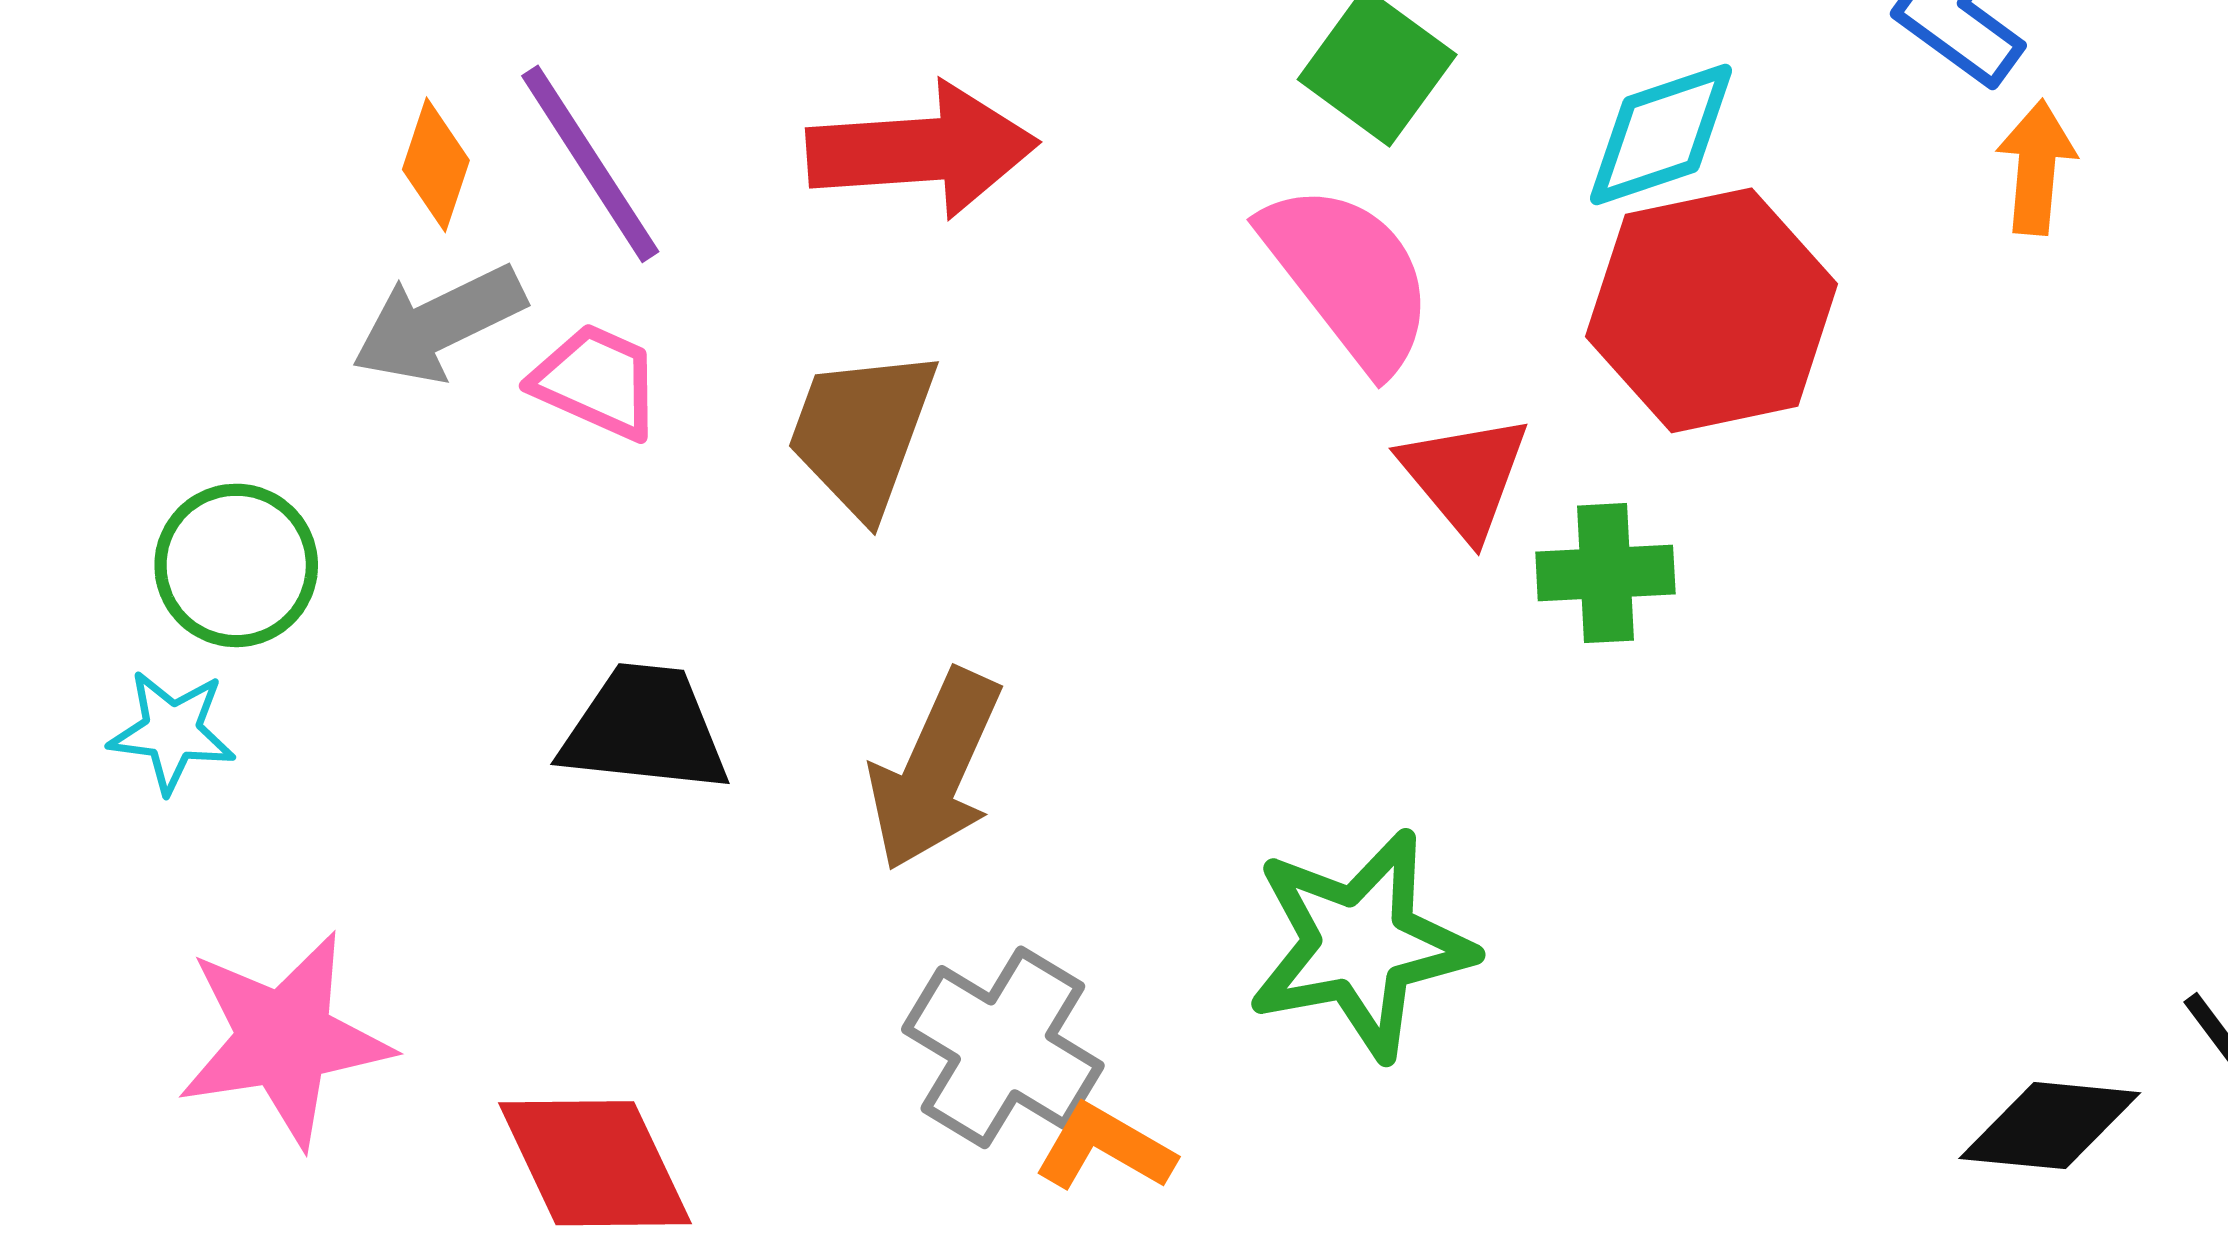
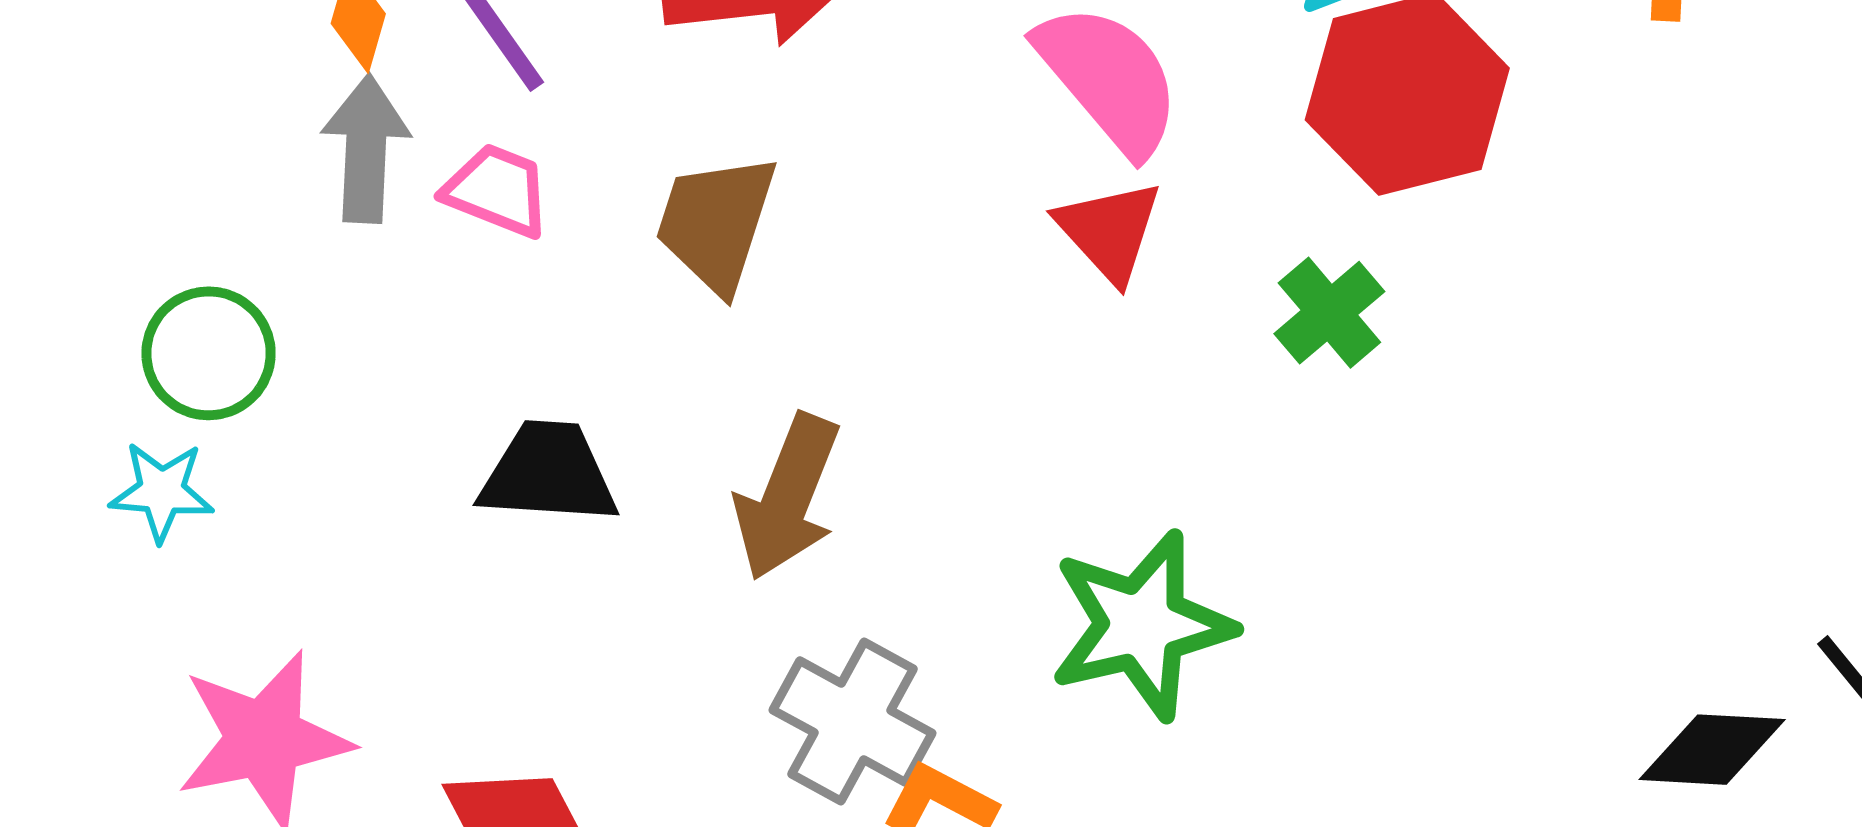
gray arrow: (438, 324) -> (366, 149), turned 121
red triangle: (1465, 476) -> (1109, 231), moved
green cross: (1605, 573) -> (1329, 313), turned -35

